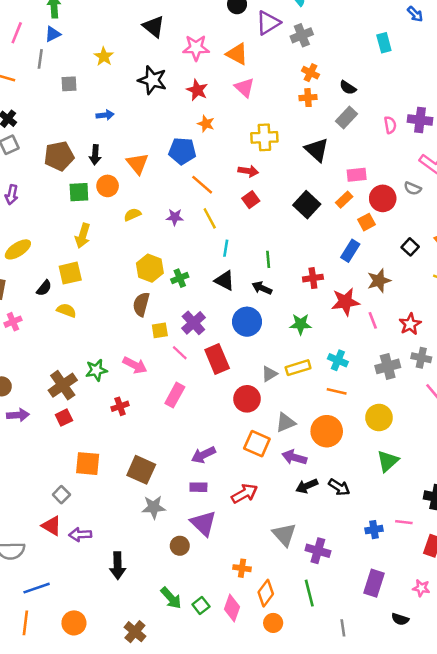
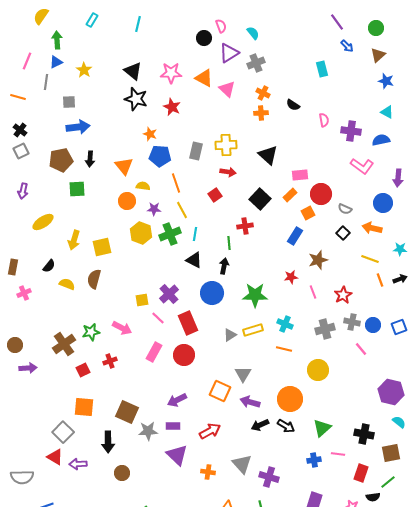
black triangle: (154, 27) -> (133, 71), moved
yellow star: (104, 56) -> (84, 70), moved
pink triangle: (245, 88) -> (227, 89), moved
blue arrow: (105, 115) -> (78, 127), moved, size x1.6
gray rectangle: (347, 117) -> (196, 151), moved, turned -30
orange star: (206, 124) -> (150, 134), moved
pink semicircle: (390, 125) -> (324, 120), moved
red arrow: (248, 171) -> (228, 172), moved
orange line: (202, 185) -> (176, 183), turned 30
orange circle: (108, 186) -> (127, 201), moved
gray semicircle: (413, 188) -> (345, 209), moved
yellow semicircle: (132, 215) -> (143, 186), moved, turned 32
yellow arrow: (83, 236) -> (74, 240), moved
yellow ellipse: (18, 249) -> (43, 222), moved
yellow hexagon: (150, 268) -> (141, 233), moved
yellow square: (70, 273) -> (102, 247), moved
green cross: (180, 278) -> (170, 234), moved, size x1.5
red cross: (313, 278) -> (245, 226), moved
black arrow: (262, 288) -> (224, 266), turned 77
red star: (345, 302) -> (291, 277), size x0.6
brown semicircle: (141, 304) -> (94, 279), moved
green star: (301, 324) -> (255, 295), size x1.4
red circle: (247, 399) -> (184, 355), moved
red square: (64, 418) -> (83, 370), moved
gray triangle: (286, 422) -> (243, 374), turned -36
orange circle: (327, 431) -> (290, 399), moved
green triangle: (388, 461) -> (322, 428), moved
gray square: (61, 495) -> (63, 432), size x1.5
gray star: (154, 507) -> (148, 431), moved
brown circle: (180, 546) -> (122, 473), moved
black arrow: (118, 566) -> (108, 442), moved
orange cross: (242, 568) -> (208, 472), moved

